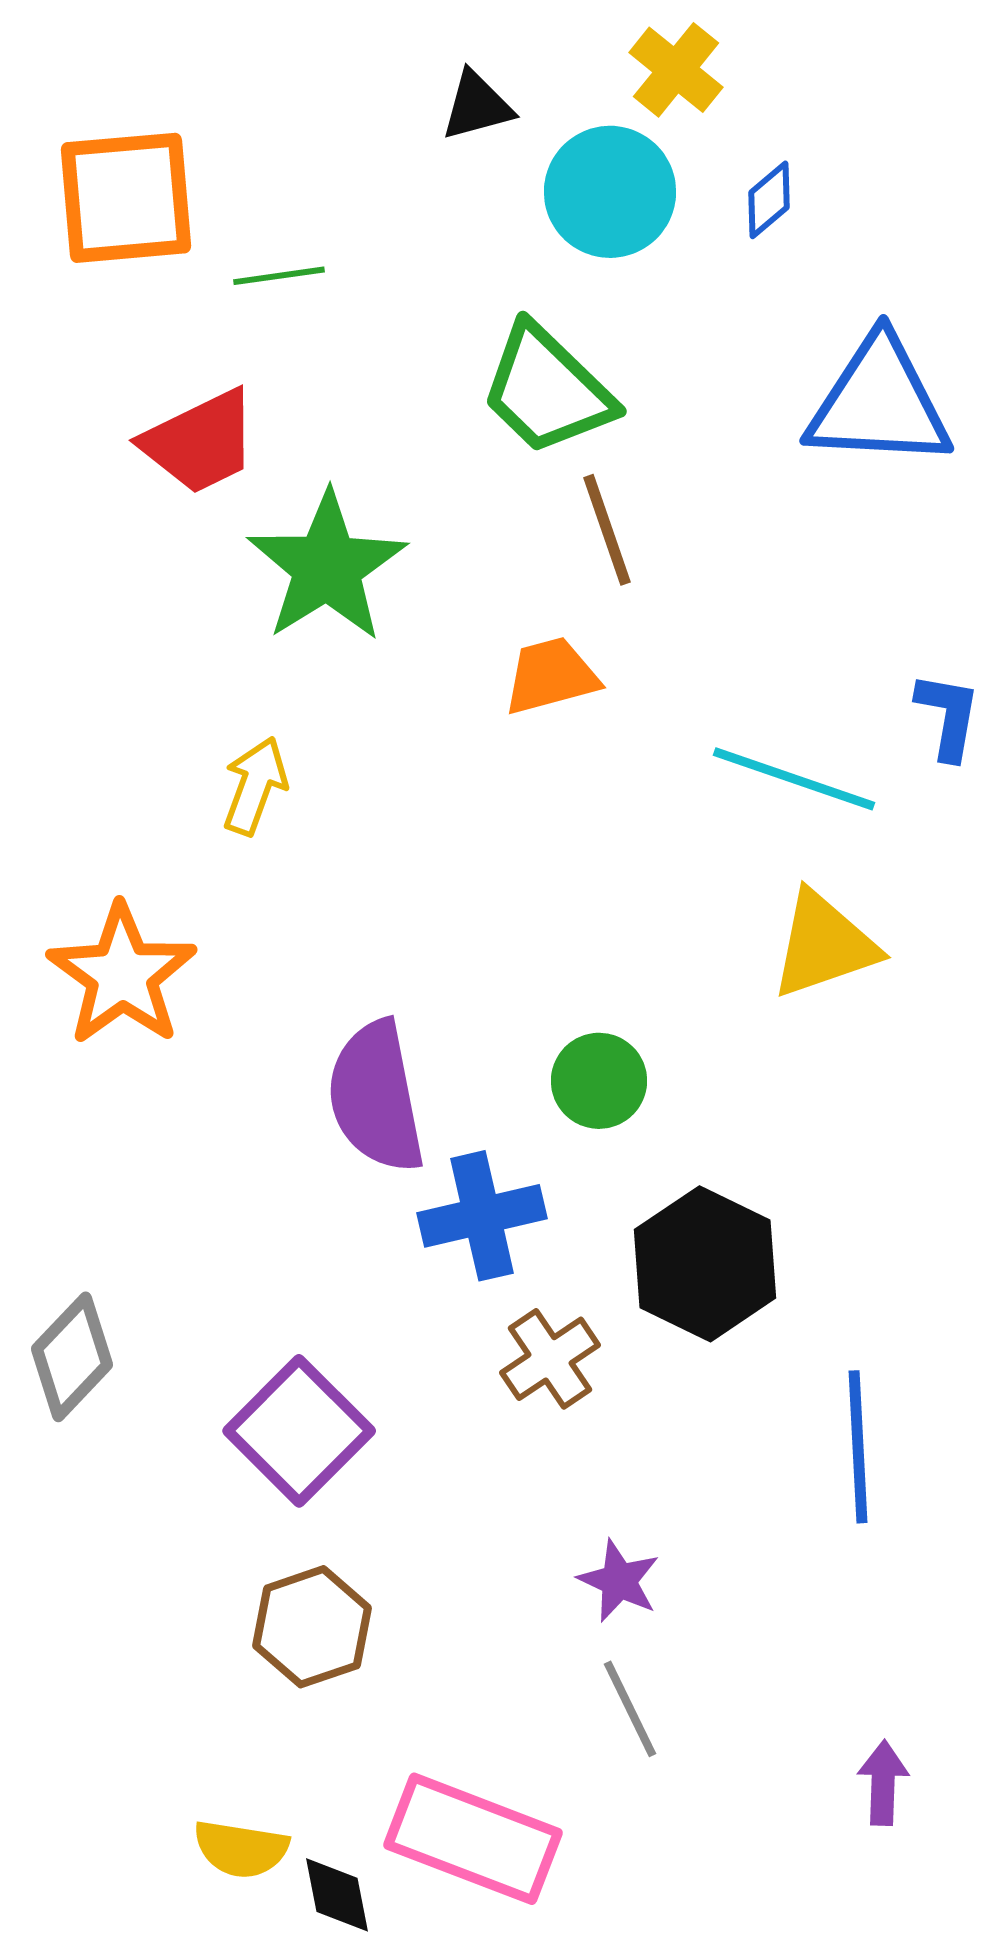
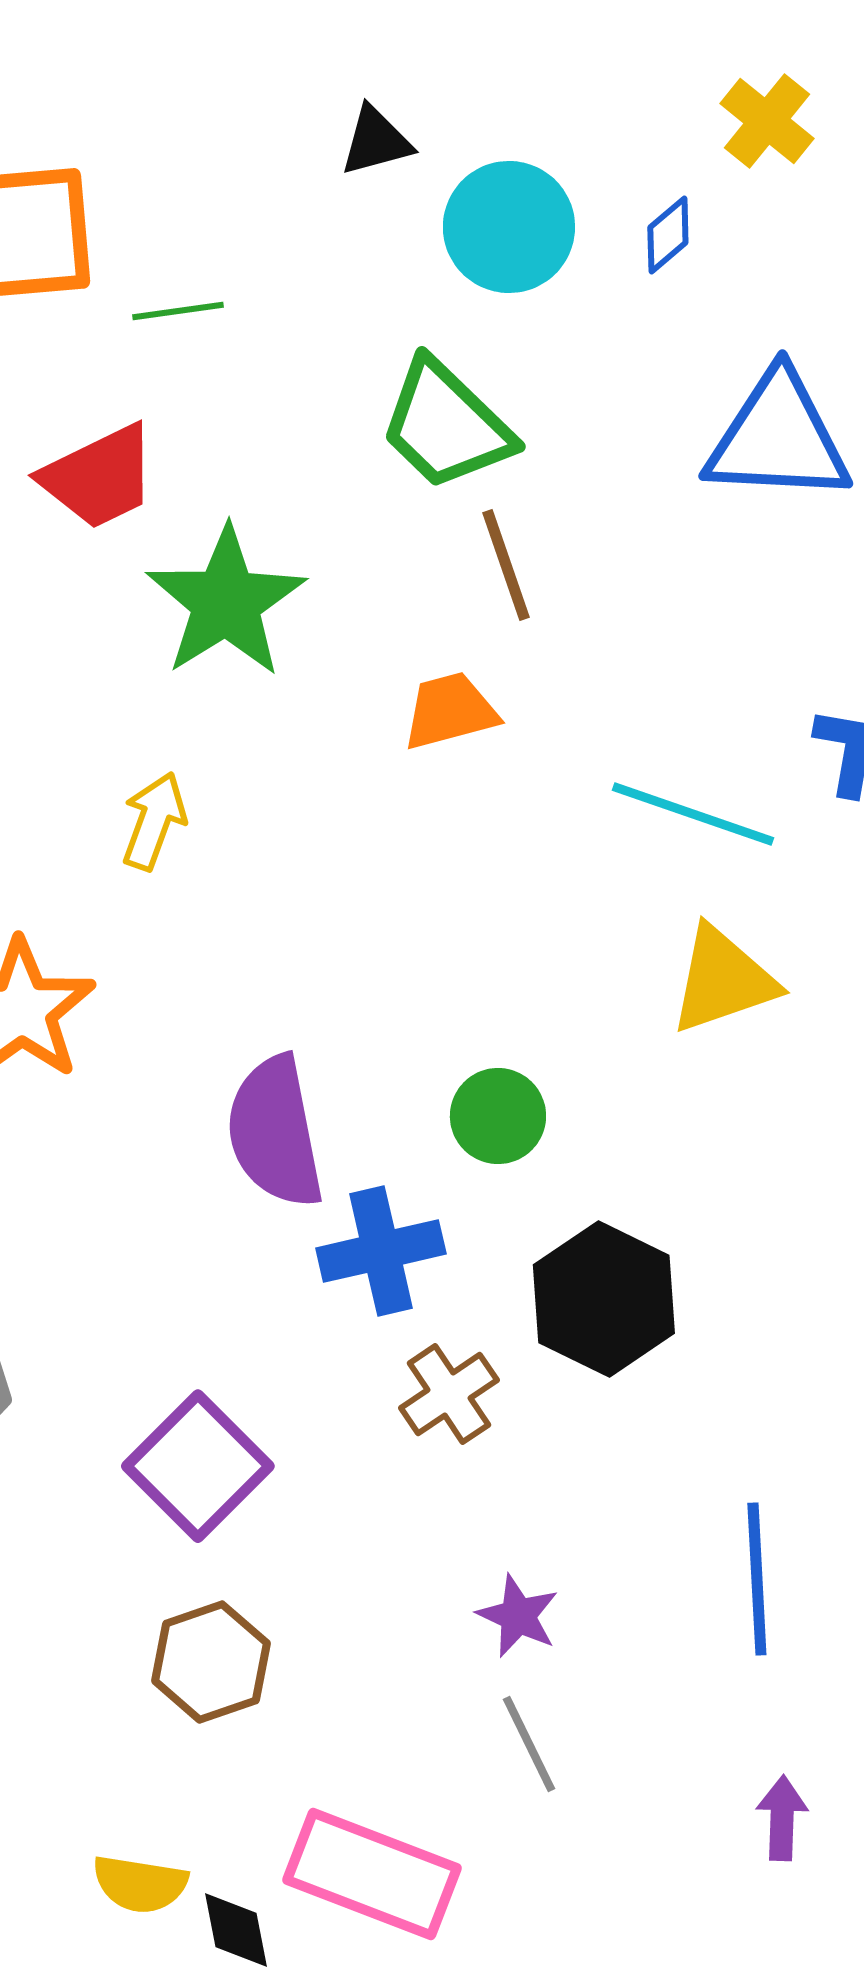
yellow cross: (676, 70) -> (767, 121), moved
blue line: (858, 1447) -> (757, 1579), moved

